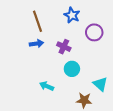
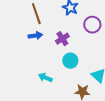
purple cross: (64, 47) -> (62, 39), turned 32

